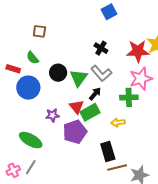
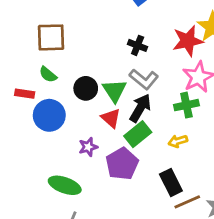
brown square: (39, 31) -> (51, 37), size x1.6
black arrow: (95, 94) -> (140, 108), size x1.5
red triangle: (76, 107) -> (111, 118), moved

